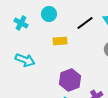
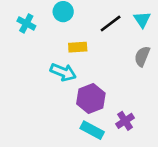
cyan arrow: (25, 60) -> (63, 72), moved

